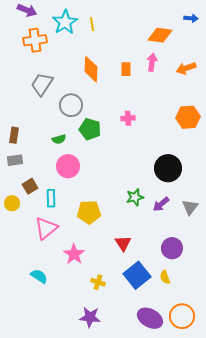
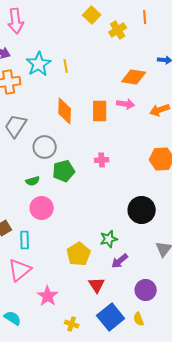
pink arrow: (152, 62) -> (126, 104), turned 90
orange rectangle: (126, 69) -> (100, 111), size x1.5
green pentagon: (90, 129) -> (64, 171), turned -30
purple arrow: (161, 204) -> (120, 261), moved
yellow pentagon: (89, 212) -> (79, 254), moved, turned -30

